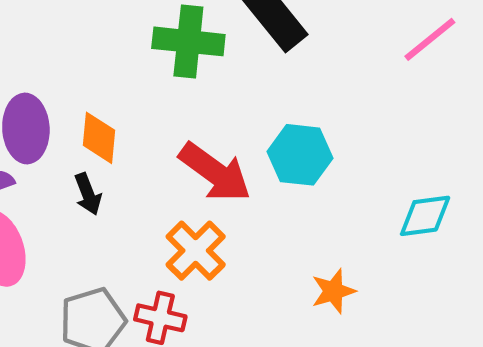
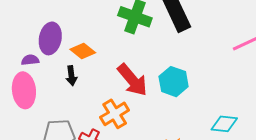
orange diamond: (99, 138) -> (83, 51), turned -70

